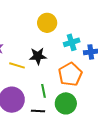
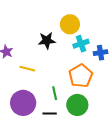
yellow circle: (47, 23) -> (70, 24), moved
black star: (38, 56) -> (47, 41), moved

